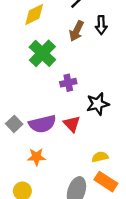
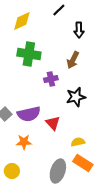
brown arrow: (76, 31) -> (73, 60), moved
green cross: (42, 53) -> (29, 54), turned -35
red triangle: (72, 124) -> (53, 123), moved

